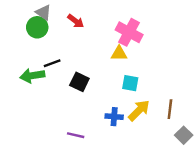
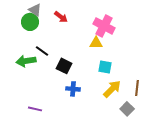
black line: (52, 63) -> (42, 51), turned 56
blue cross: (114, 117) -> (73, 89), moved
purple line: (76, 135) -> (35, 109), moved
gray square: (184, 135) -> (127, 109), moved

